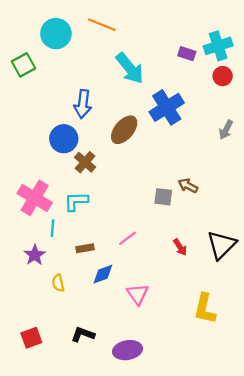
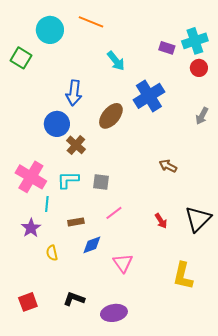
green square: (23, 65) -> (21, 58), turned -30
cyan arrow: (130, 68) -> (116, 61), size x0.7
gray square: (163, 197) -> (101, 182), moved

